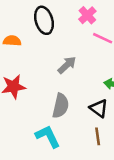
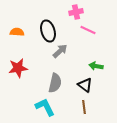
pink cross: (87, 15) -> (76, 12), turned 32
black ellipse: (44, 20) -> (48, 31), moved

